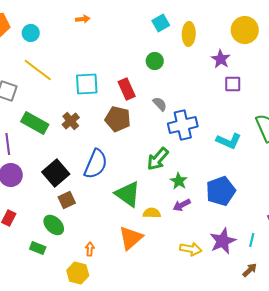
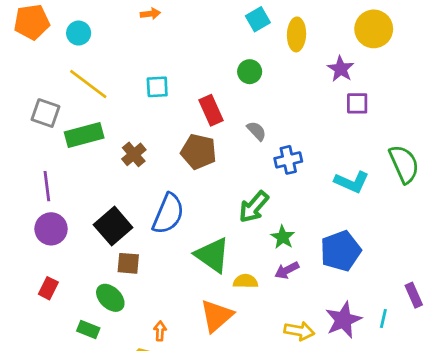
cyan square: (87, 84) -> (157, 87), moved, size x0.7
green rectangle: (35, 123) -> (84, 135), moved, turned -44
blue cross: (183, 125) -> (288, 160), size x0.7
brown square: (67, 200) -> (128, 263), turned 30

